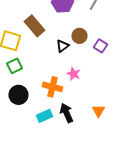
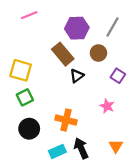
brown rectangle: (34, 26) -> (63, 54), moved
brown circle: (80, 36) -> (98, 53), moved
pink star: (74, 74) -> (107, 106), moved

